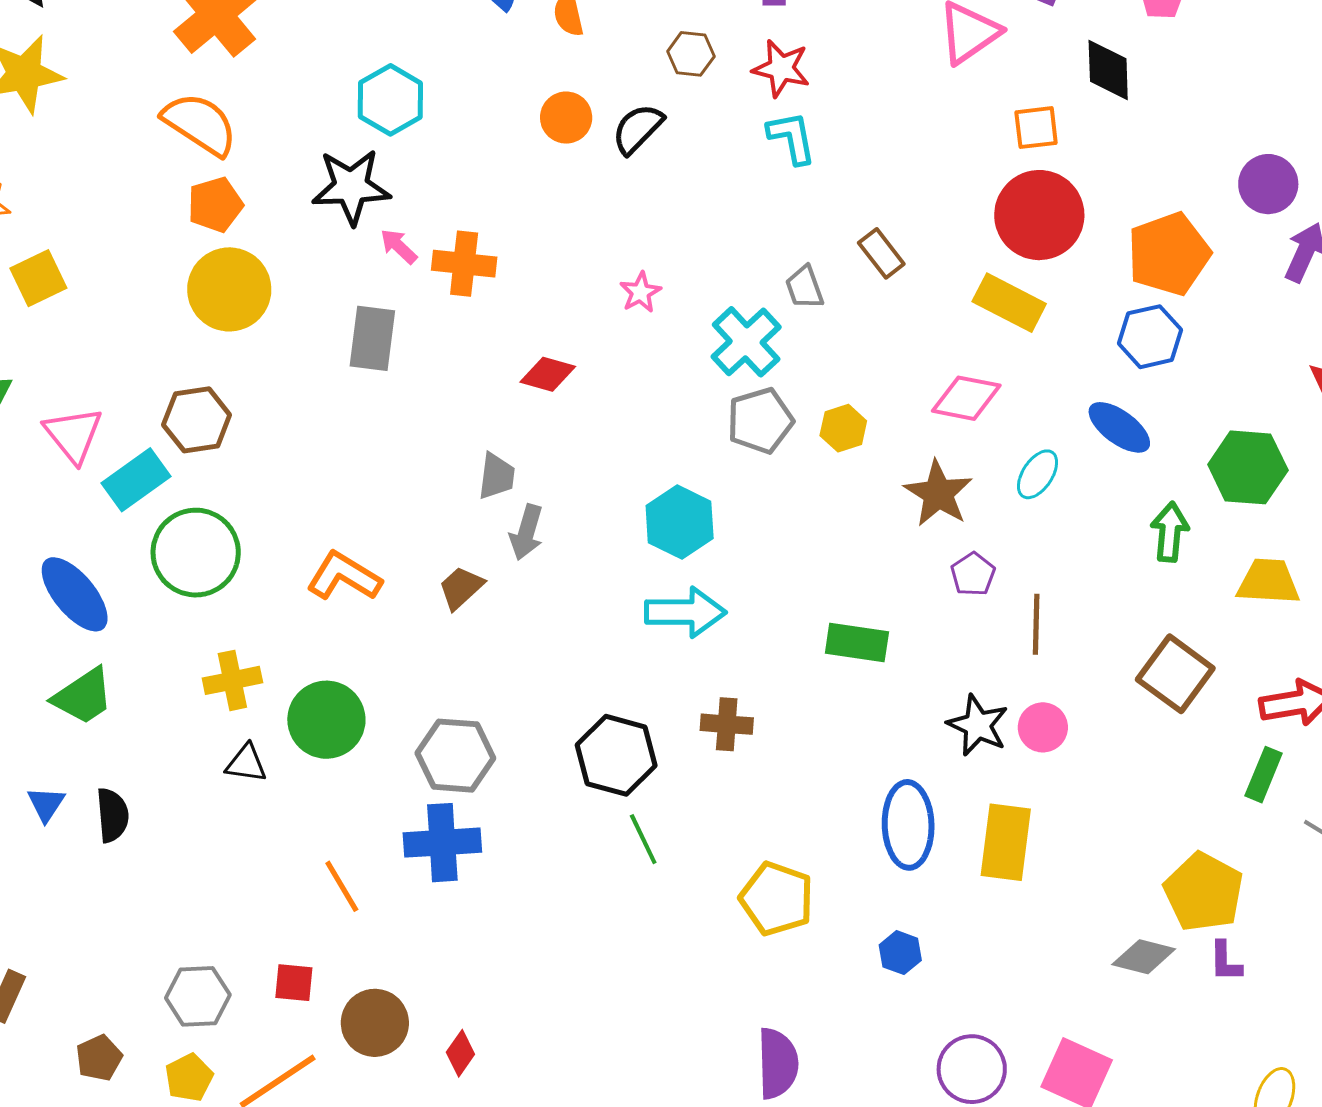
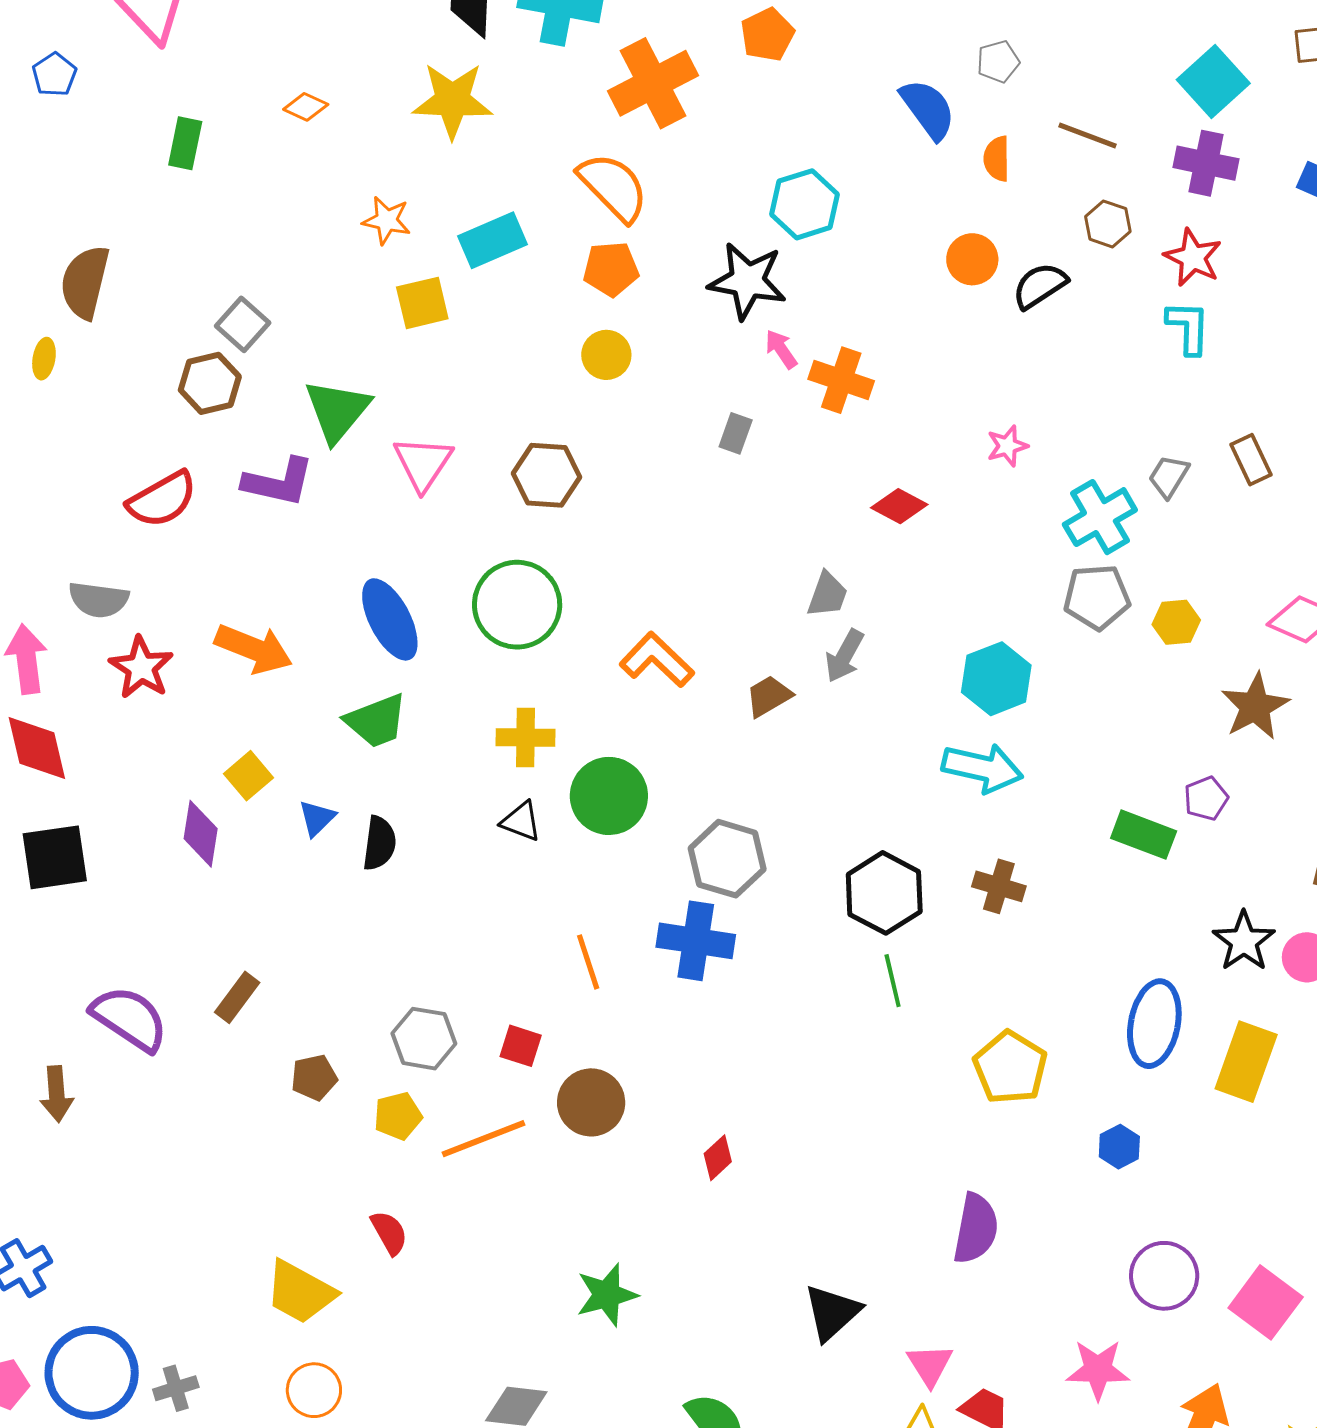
gray trapezoid: (805, 287) -> (1169, 476), turned 39
yellow circle: (229, 289) -> (606, 355), size x0.6
gray rectangle: (372, 338) -> (736, 433), size x0.6
cyan rectangle: (136, 480) -> (493, 240), moved
purple pentagon: (973, 574) -> (1206, 798), moved
red diamond: (460, 1053) -> (718, 1158), moved

